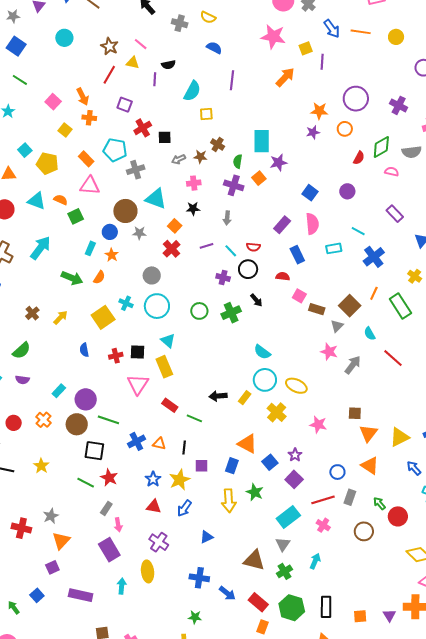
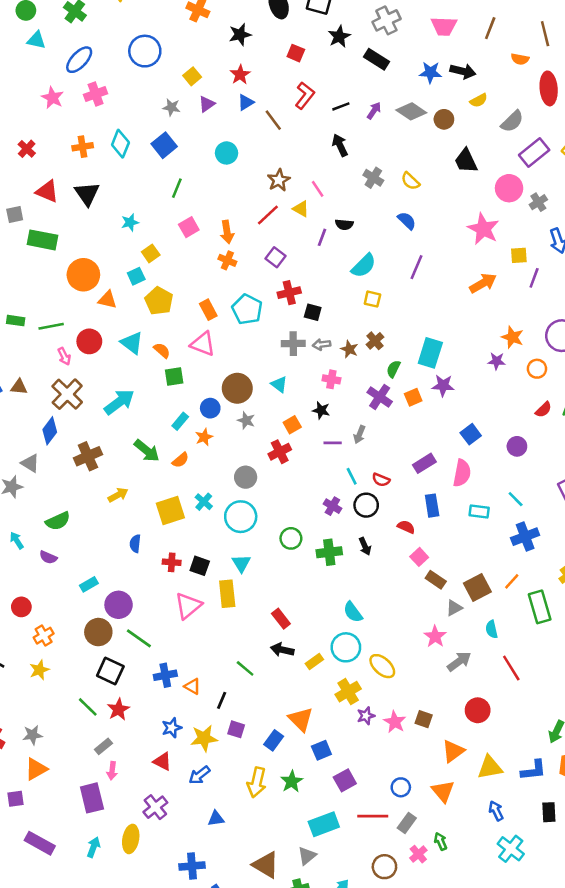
green line: (20, 80) -> (177, 188), moved, turned 63
yellow square: (65, 130) -> (151, 253), moved
gray cross: (136, 170) -> (293, 344), moved
cyan triangle: (156, 199) -> (279, 384), size x0.6
purple line: (207, 246) -> (333, 443), moved
brown cross: (32, 313) -> (88, 456), moved, size x1.5
red rectangle: (170, 405) -> (281, 619), moved
brown square: (355, 413) -> (424, 719), moved
orange cross: (43, 420) -> (44, 636), moved
purple star: (295, 455) -> (366, 716), moved
red circle: (398, 516) -> (478, 710), moved
pink cross: (323, 525) -> (418, 854), moved
brown circle: (364, 531) -> (384, 867), moved
blue cross: (199, 578) -> (192, 866), turned -30

